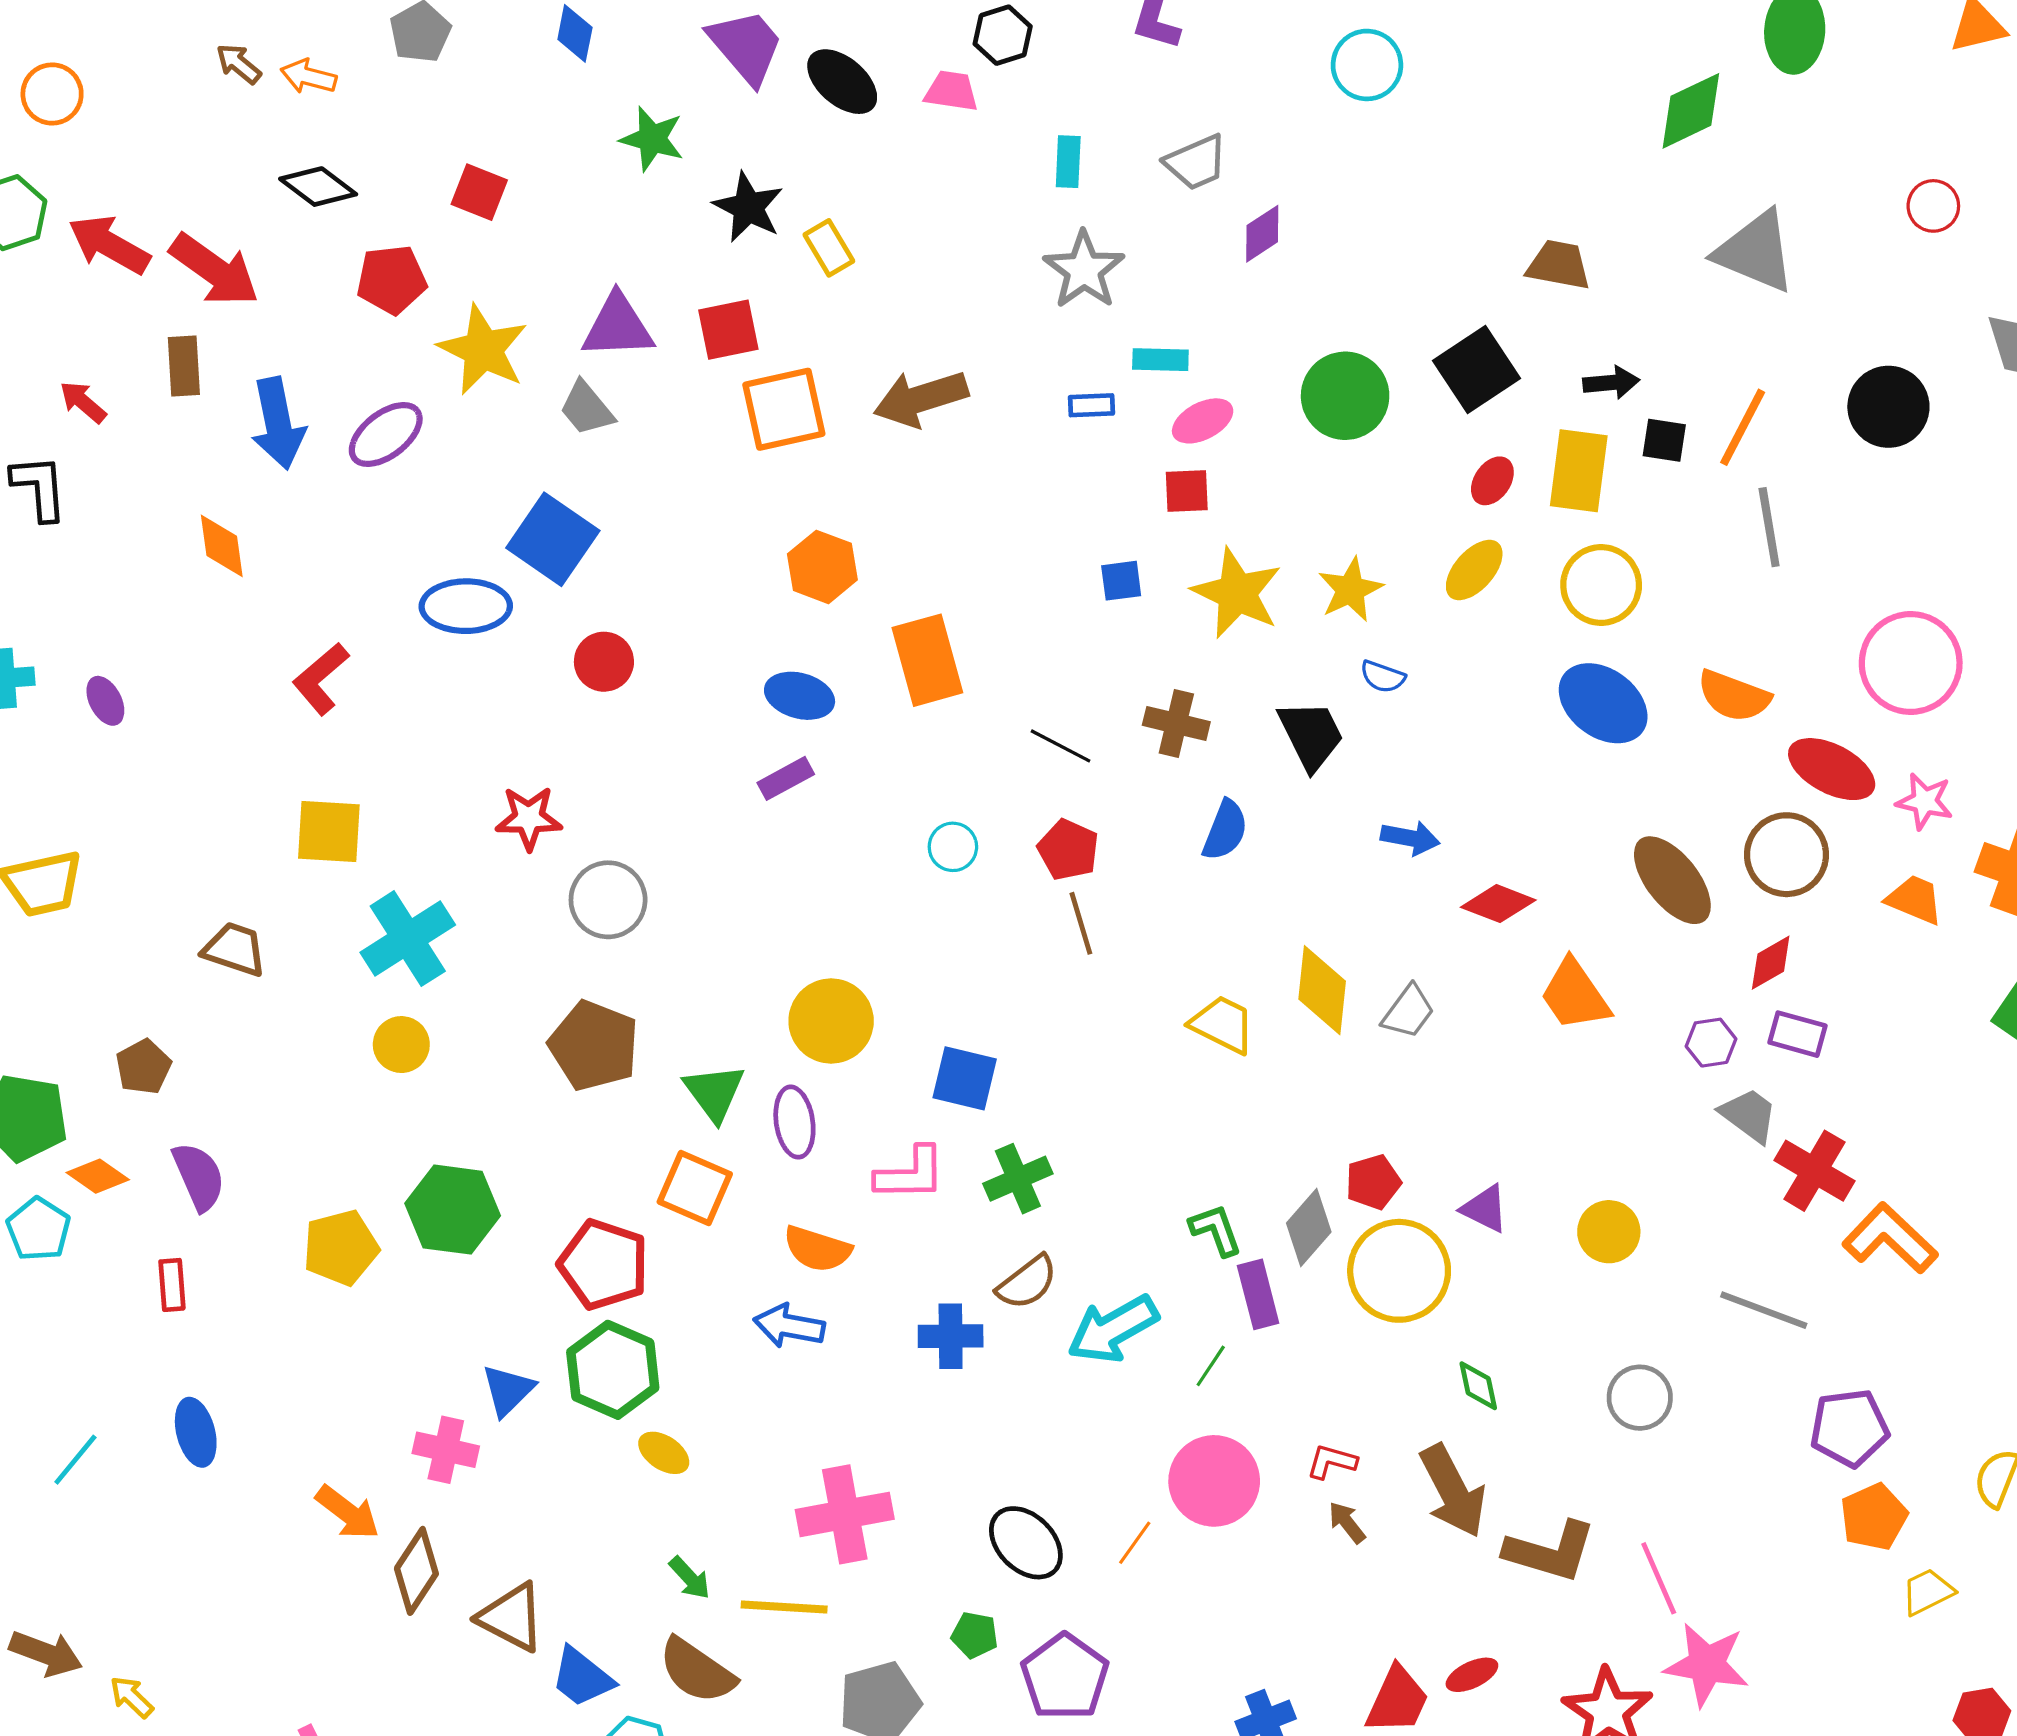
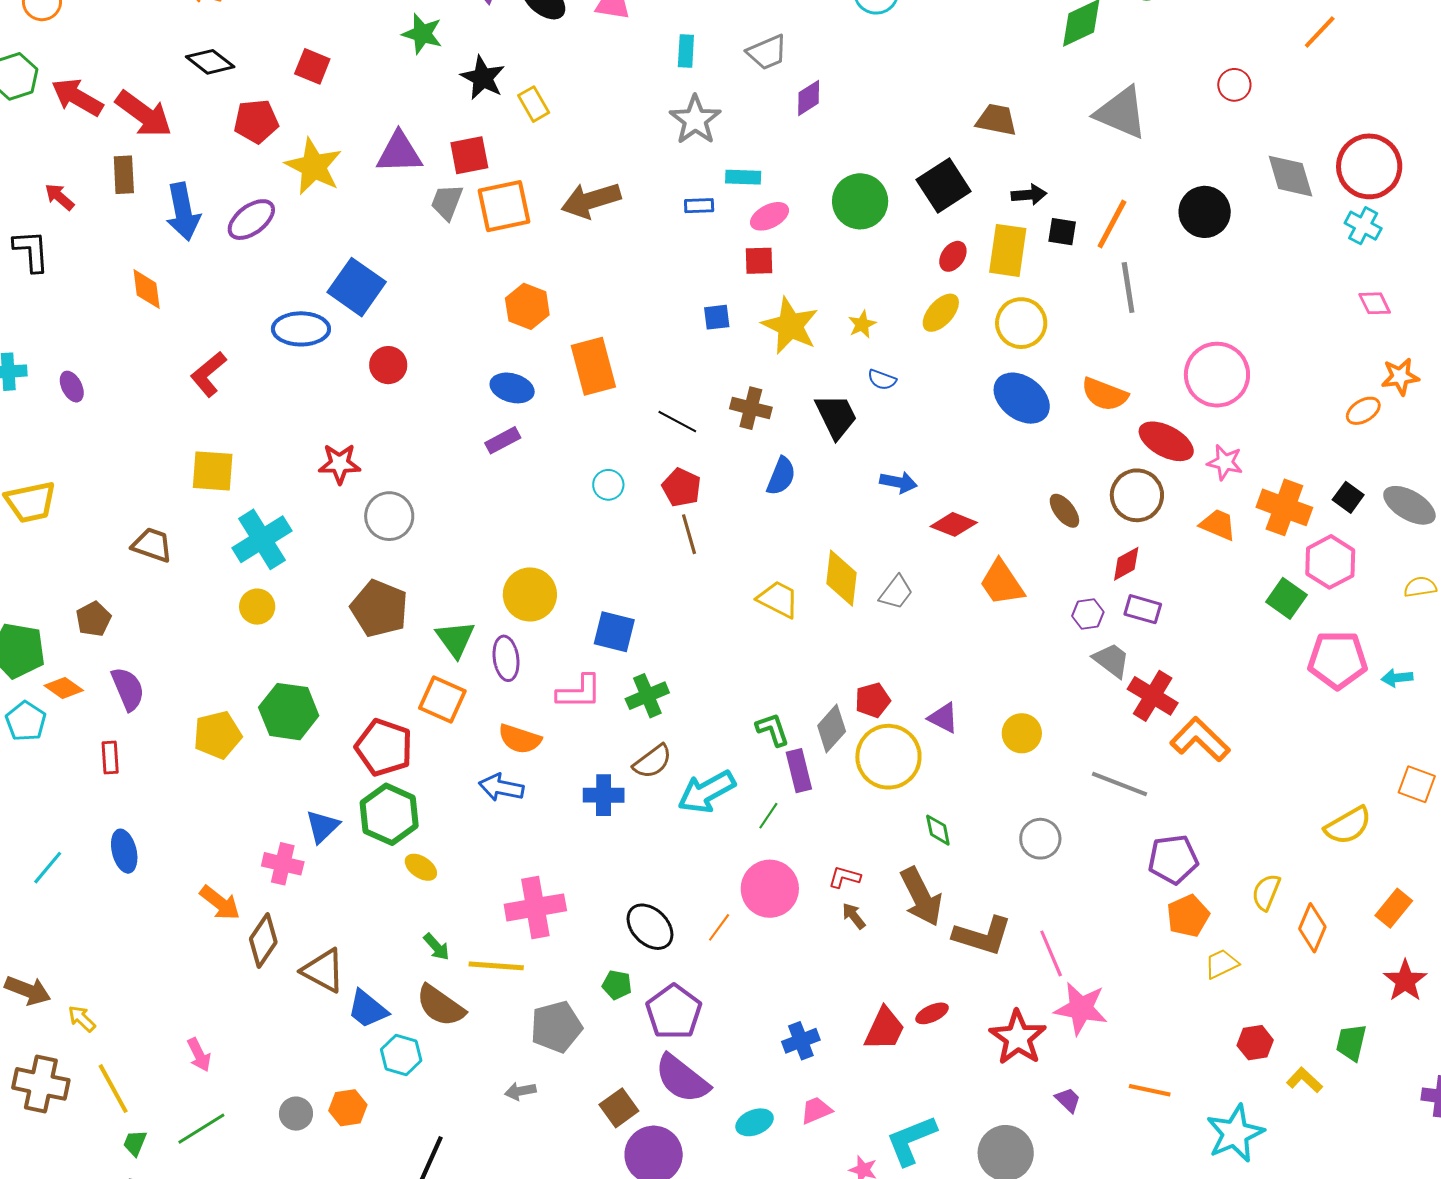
gray trapezoid: (587, 408) -> (447, 202), moved, turned 60
yellow star: (1350, 590) -> (862, 324), size x0.7
brown ellipse: (1672, 880) -> (1064, 511), size x0.6

